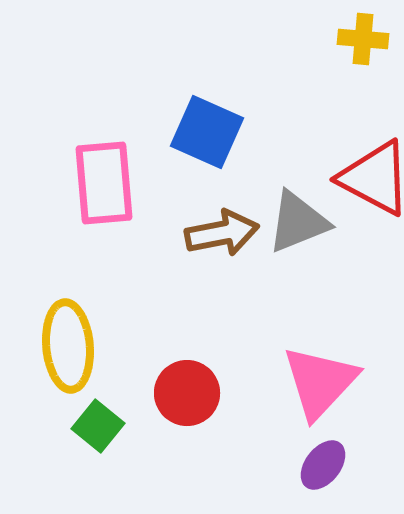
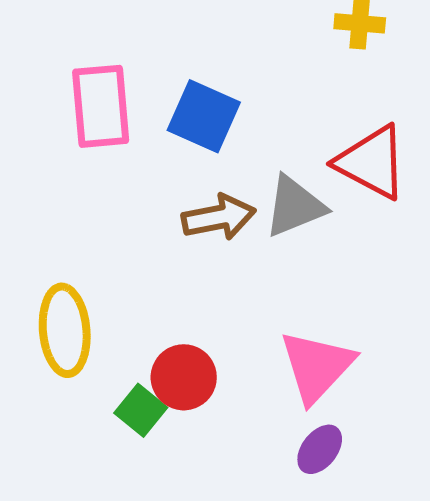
pink rectangle: (104, 183) -> (101, 106), moved
green square: (98, 426) -> (141, 410), moved

